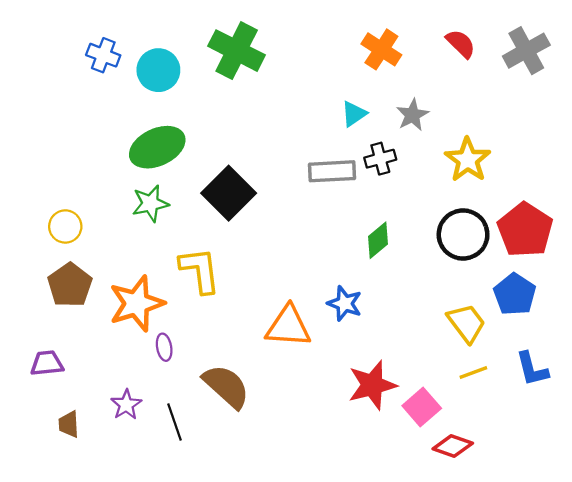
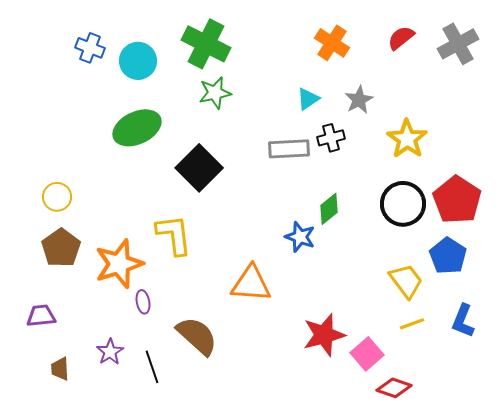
red semicircle: (461, 44) -> (401, 38), turned -84
green star: (150, 203) -> (215, 93), moved
blue star: (345, 303) -> (300, 237), moved
blue L-shape: (532, 369) -> (463, 321), turned 36

